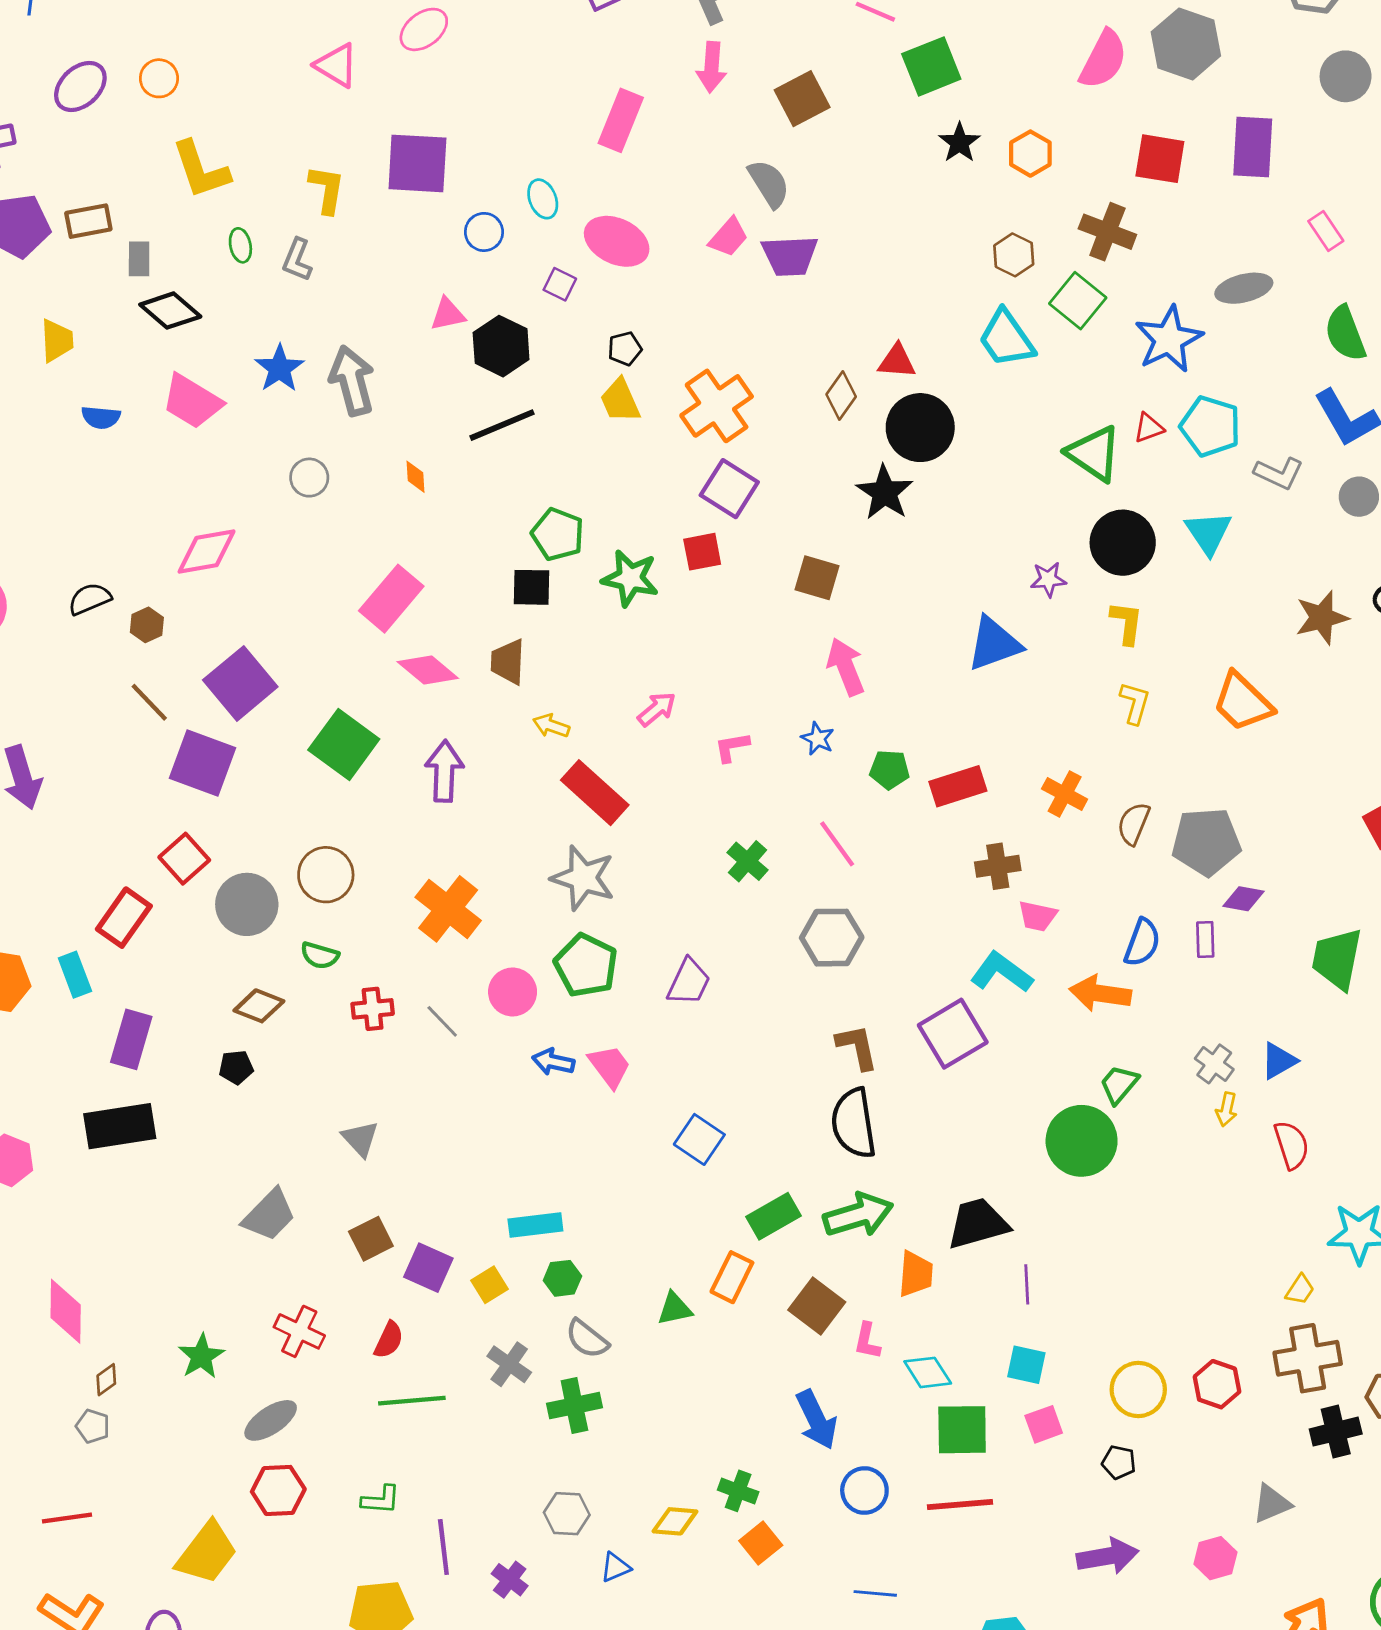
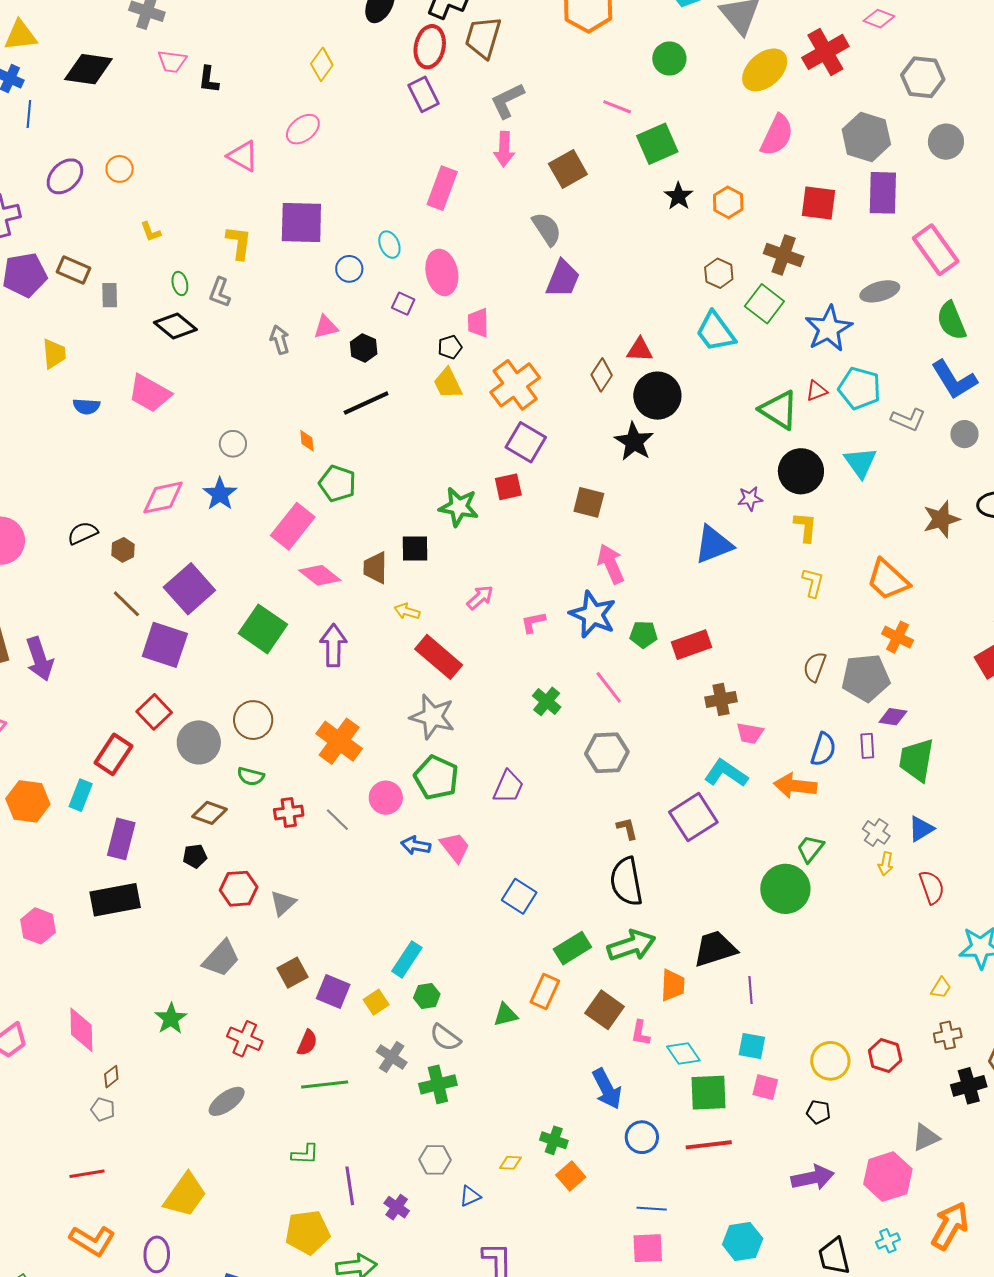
gray hexagon: (1186, 44) -> (866, 137), moved
yellow L-shape: (201, 170) -> (151, 232), size x0.5
brown rectangle: (88, 221) -> (73, 270), turned 36
pink rectangle: (1326, 231) -> (936, 250), size x1.8
pink trapezoid: (728, 237) -> (478, 323), moved, turned 140
pink ellipse: (617, 241) -> (442, 272), turned 54
purple trapezoid: (790, 256) -> (563, 279), turned -63
black diamond: (170, 311) -> (175, 326), moved
black hexagon: (501, 346) -> (364, 348), size x0.7
blue star: (279, 368) -> (220, 494), moved
gray arrow: (352, 381) -> (280, 340), moved, size x0.6
green pentagon: (558, 534) -> (337, 483), moved
black square: (532, 587) -> (415, 548), moved
blue star: (818, 739) -> (593, 614), size x2.0
orange cross: (1065, 794) -> (898, 637), moved
green trapezoid: (1337, 959) -> (916, 760), moved
cyan rectangle: (75, 975) -> (81, 795), turned 44
brown L-shape: (857, 1047) -> (627, 828), size x0.7
gray triangle: (360, 1139) -> (283, 903), turned 32
cyan rectangle: (535, 1225) -> (407, 959), turned -48
green star: (201, 1356) -> (171, 1019), moved
brown cross: (1308, 1358) -> (948, 1035), size x0.6
pink square: (1044, 1424) -> (765, 1087), turned 36
red hexagon: (278, 1490) -> (239, 889), moved
yellow diamond: (675, 1521) -> (510, 1163), size x0.7
pink hexagon: (1215, 1558) -> (888, 1177), size x1.6

